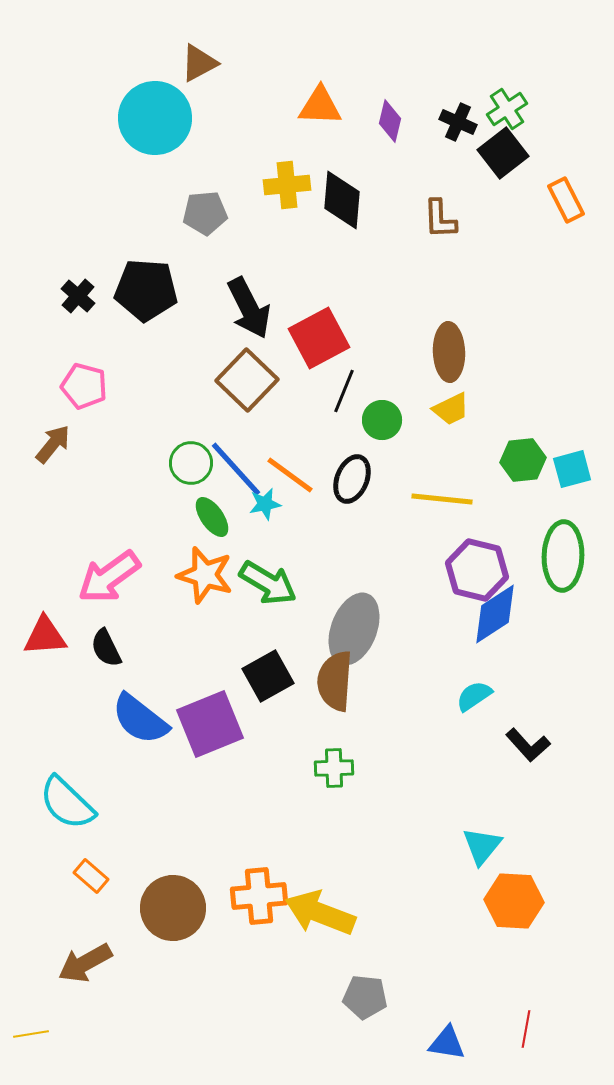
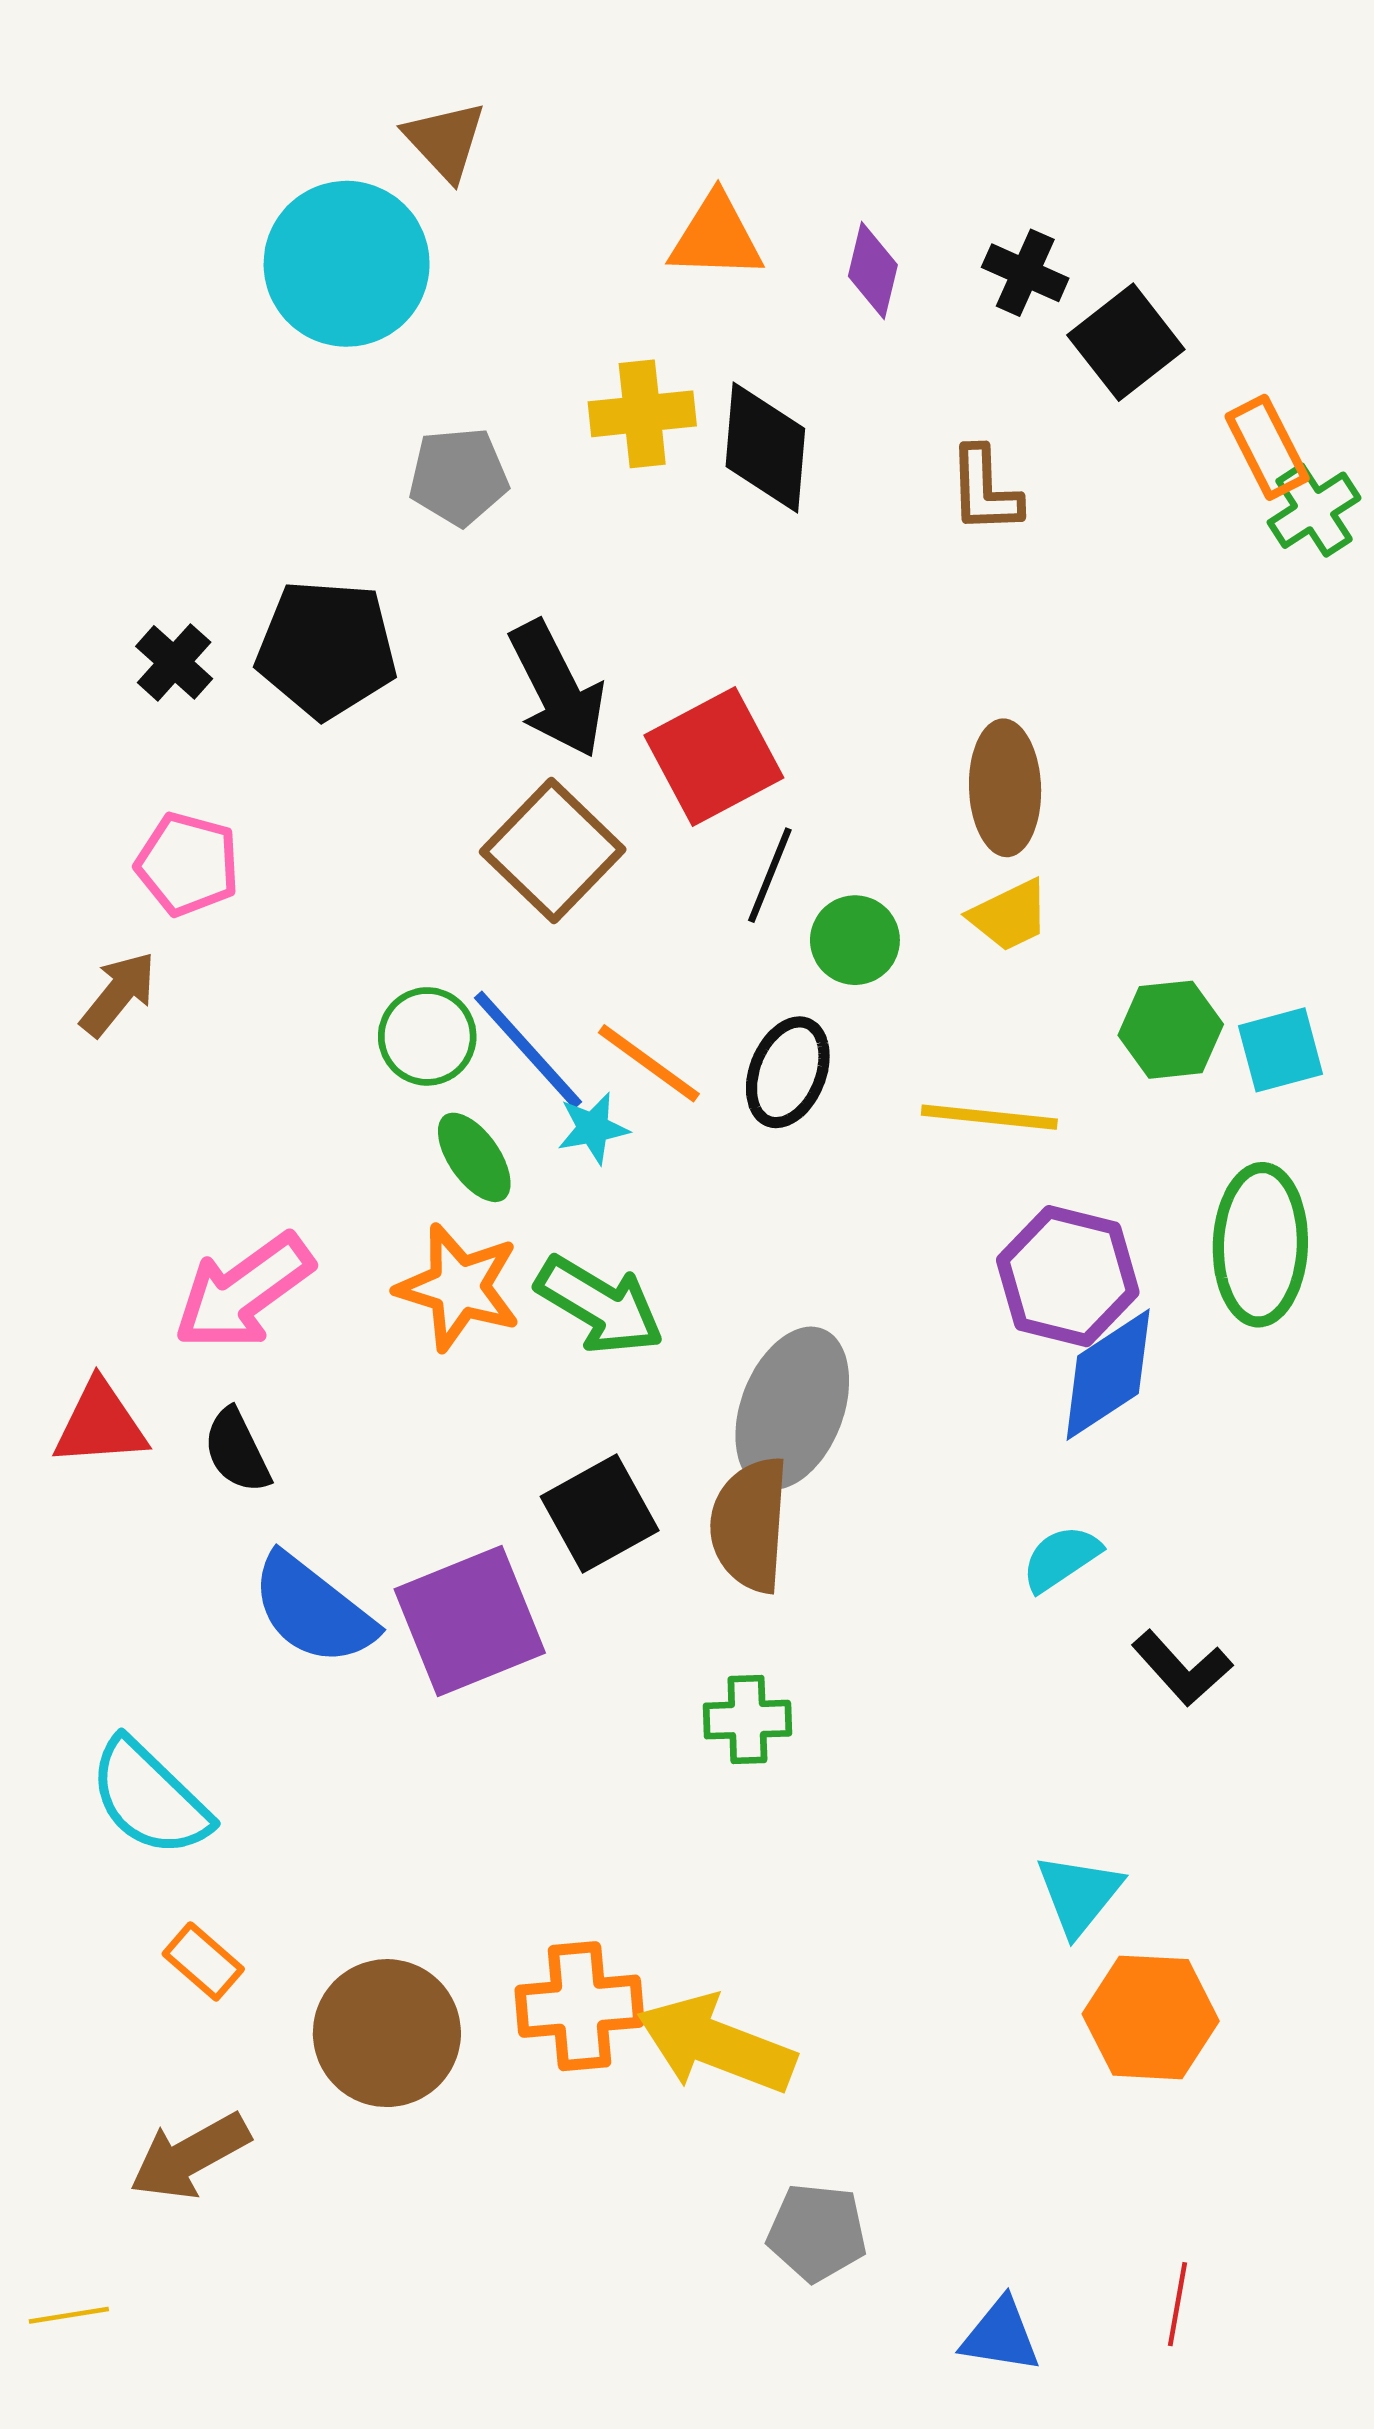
brown triangle: (199, 63) -> (445, 141), turned -45
green cross: (507, 109) -> (1314, 510), moved

